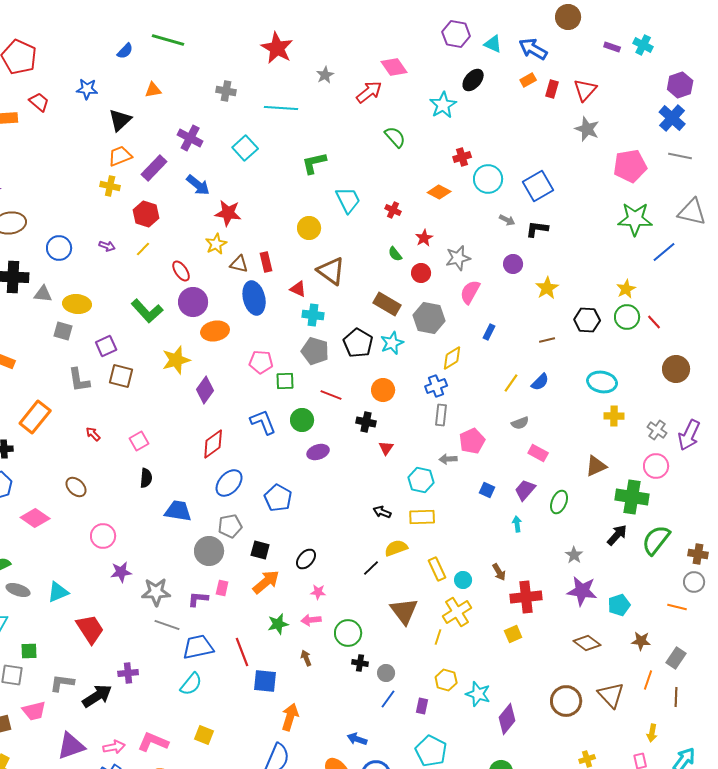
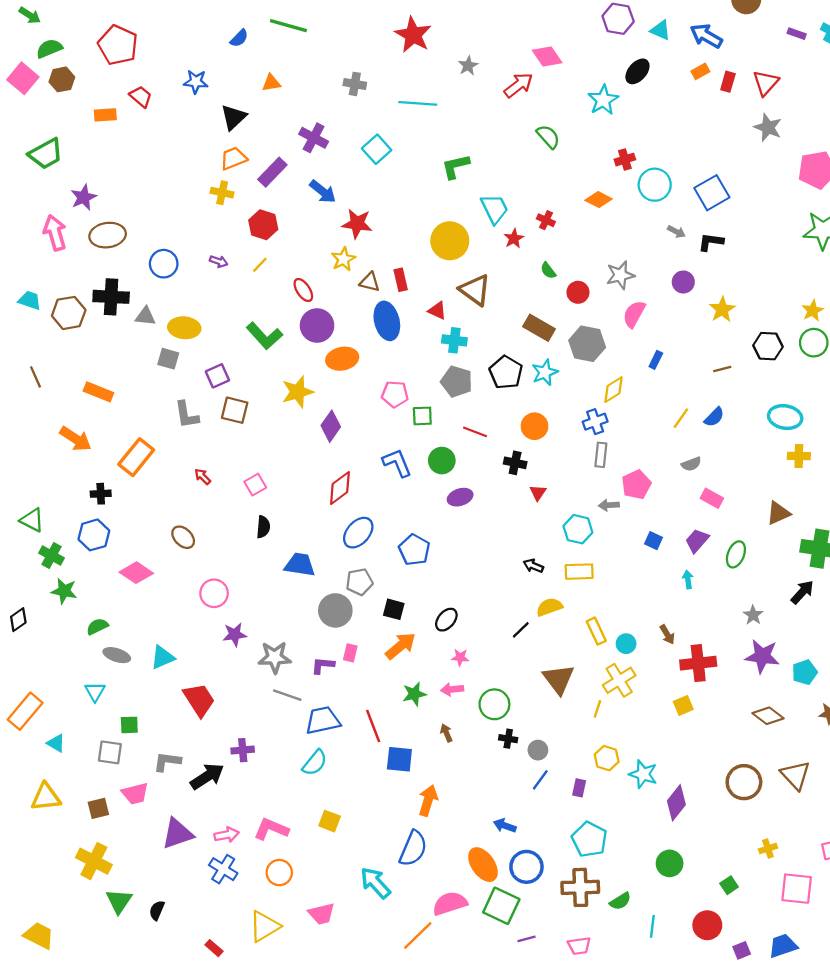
yellow circle: (309, 228) -> (450, 241), size x1.4
red star: (424, 238) -> (514, 238), moved

